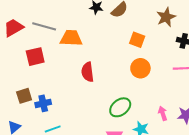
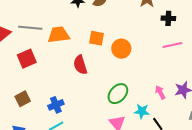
orange square: (137, 40) -> (96, 38), moved
orange circle: (140, 68) -> (121, 49), moved
blue cross: (43, 103) -> (56, 105), moved

